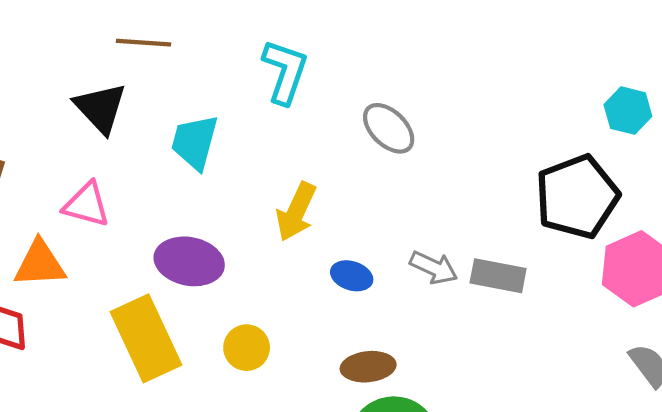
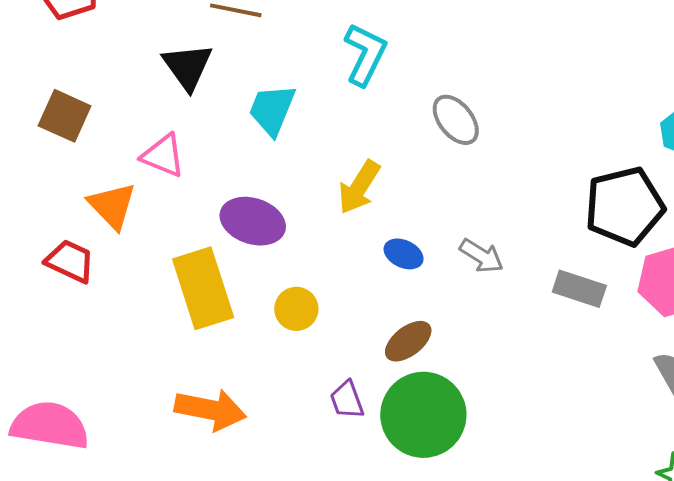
orange triangle: (40, 264) -> (112, 206), turned 42
gray rectangle: (498, 276) -> (579, 289), moved
brown ellipse: (368, 367) -> (408, 341), turned -39

